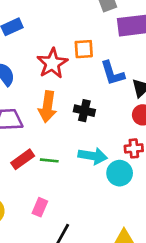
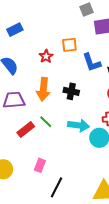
red star: (52, 63) -> (46, 56), size x0.6
green line: (49, 160) -> (46, 122), moved, turned 40

